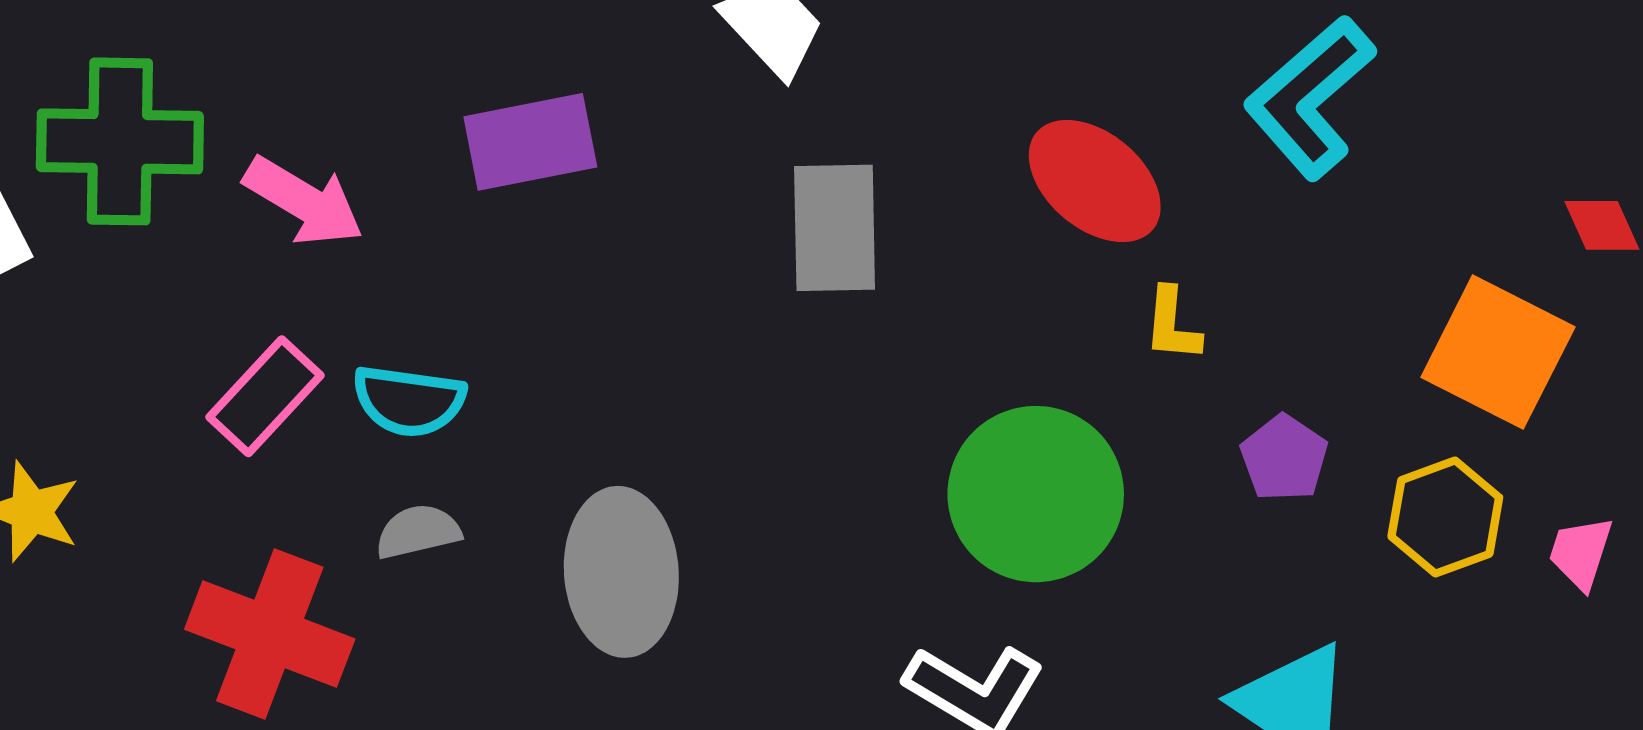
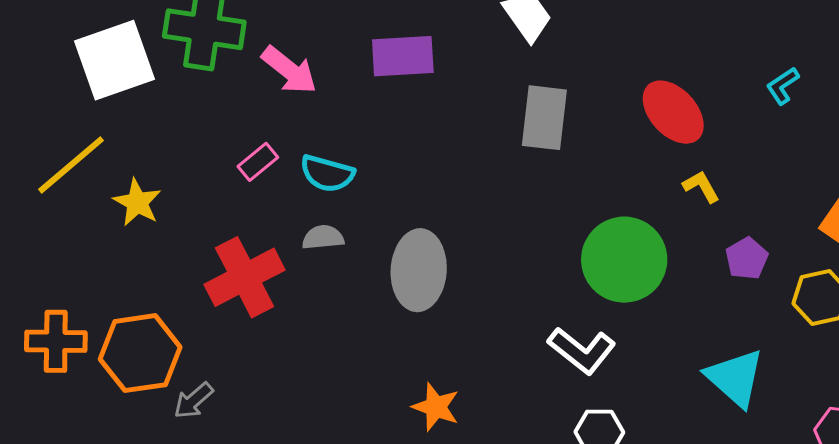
cyan L-shape: (1310, 98) -> (783, 86), size x0.5
yellow L-shape: (1172, 325) -> (701, 187), turned 138
pink rectangle: (265, 396) -> (258, 162), size x0.7
red cross: (270, 634) -> (245, 277), turned 34

